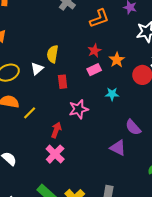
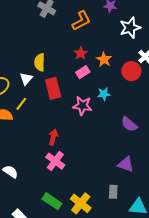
red rectangle: (63, 82) -> (53, 88), size x1.5
pink star: (79, 109) -> (82, 106), moved, turned 30
yellow line: (30, 113) -> (21, 104), moved
purple triangle: (118, 148) -> (126, 164), moved

